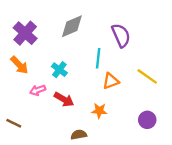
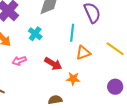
cyan cross: (59, 70) -> (35, 34), moved
red arrow: (64, 99) -> (53, 64), moved

